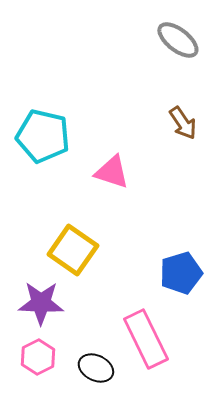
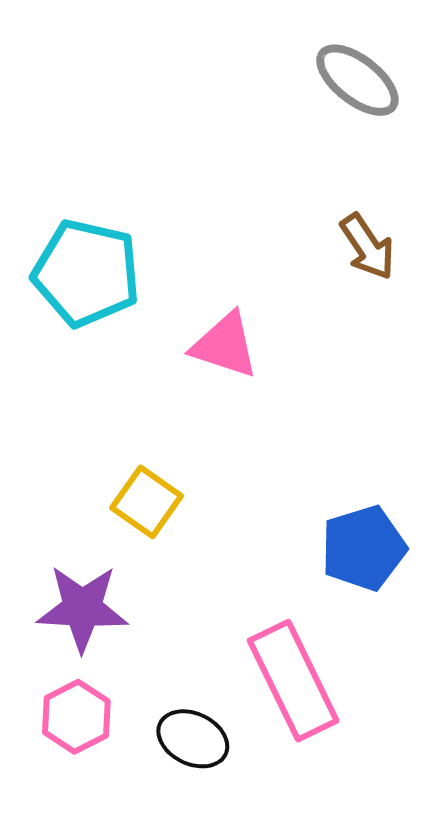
yellow square: (73, 250) -> (147, 502), size x0.7

